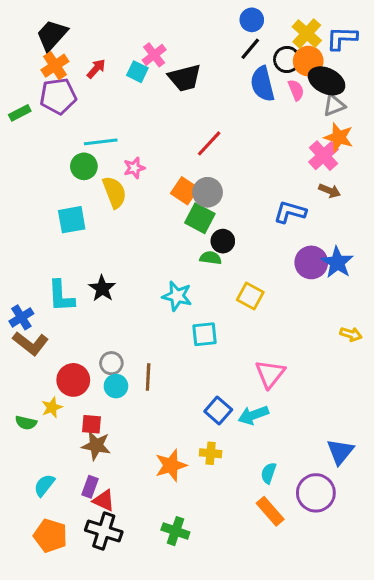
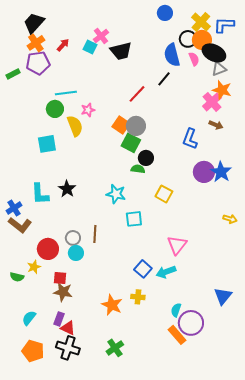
black line: (250, 49) -> (164, 79), moved
blue L-shape: (290, 212) -> (190, 139), turned -85
brown line: (148, 377) -> (95, 234), moved
orange star: (171, 465) -> (112, 305), turned -30
purple circle: (316, 493) -> (191, 323), moved
green cross: (175, 531) -> (115, 348), turned 36

